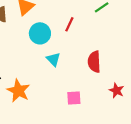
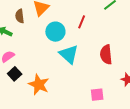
cyan triangle: (53, 59) -> (69, 54), size x1.5
pink square: (74, 98) -> (97, 95), moved

